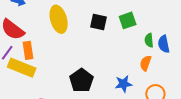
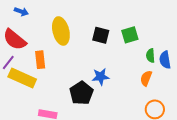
orange rectangle: (28, 50) -> (40, 60), moved
blue star: (123, 84) -> (101, 77), moved

